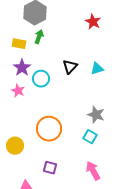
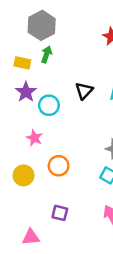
pink star: (18, 91) -> (34, 138), moved
orange circle: (49, 129) -> (59, 166), size x0.7
yellow circle: (15, 146) -> (24, 175), moved

